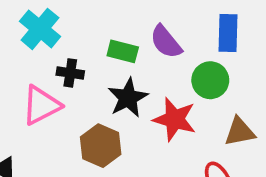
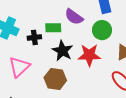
black cross: (70, 73) -> (34, 37), moved

